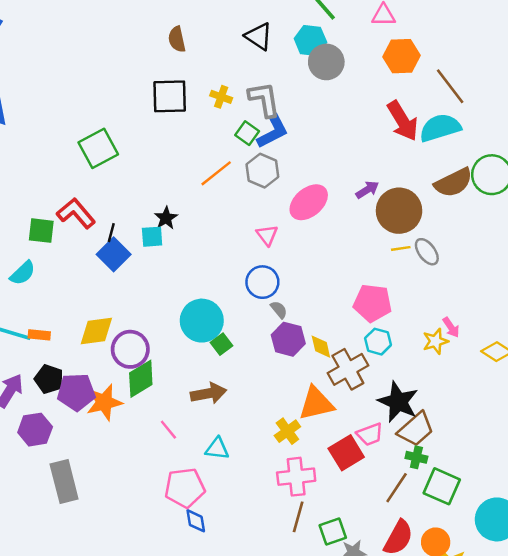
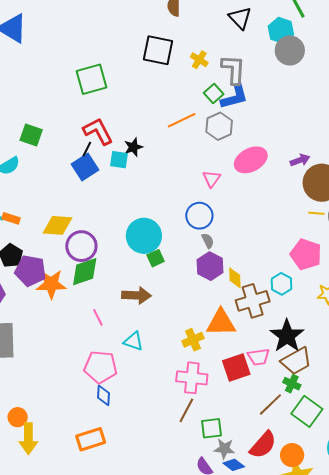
red L-shape: (76, 213) -> (98, 131), moved
pink pentagon: (372, 303) -> (306, 254), moved

